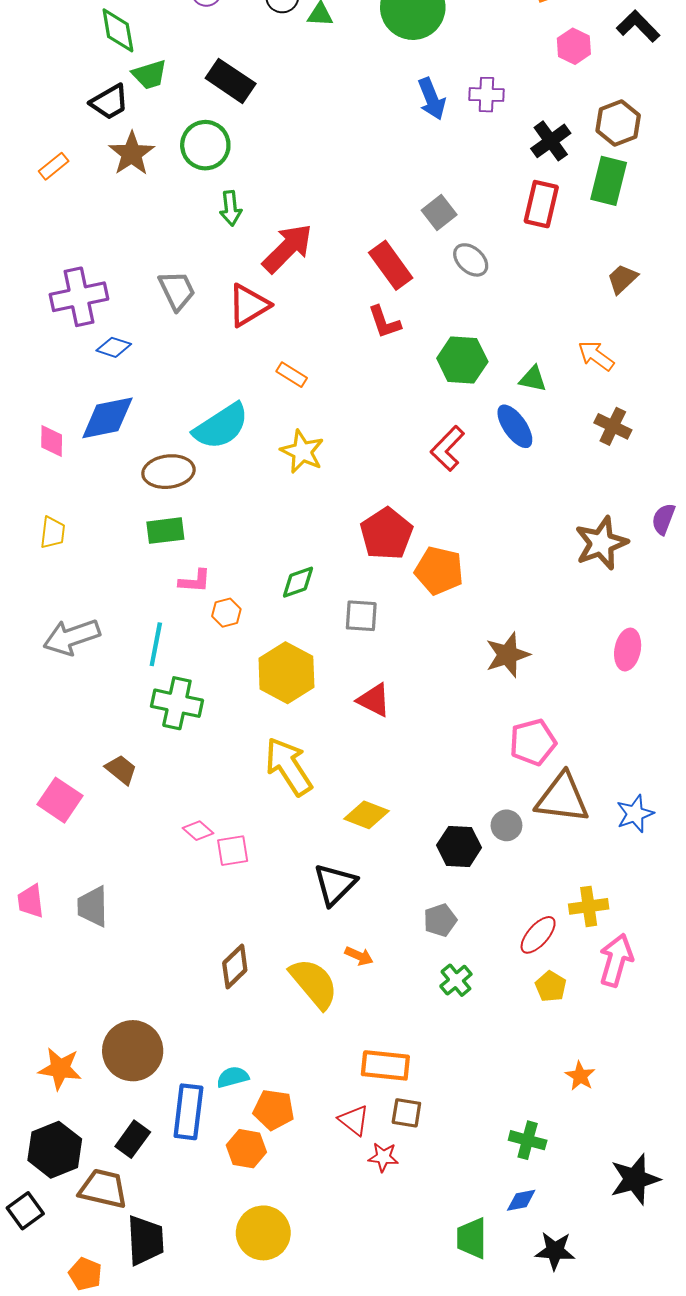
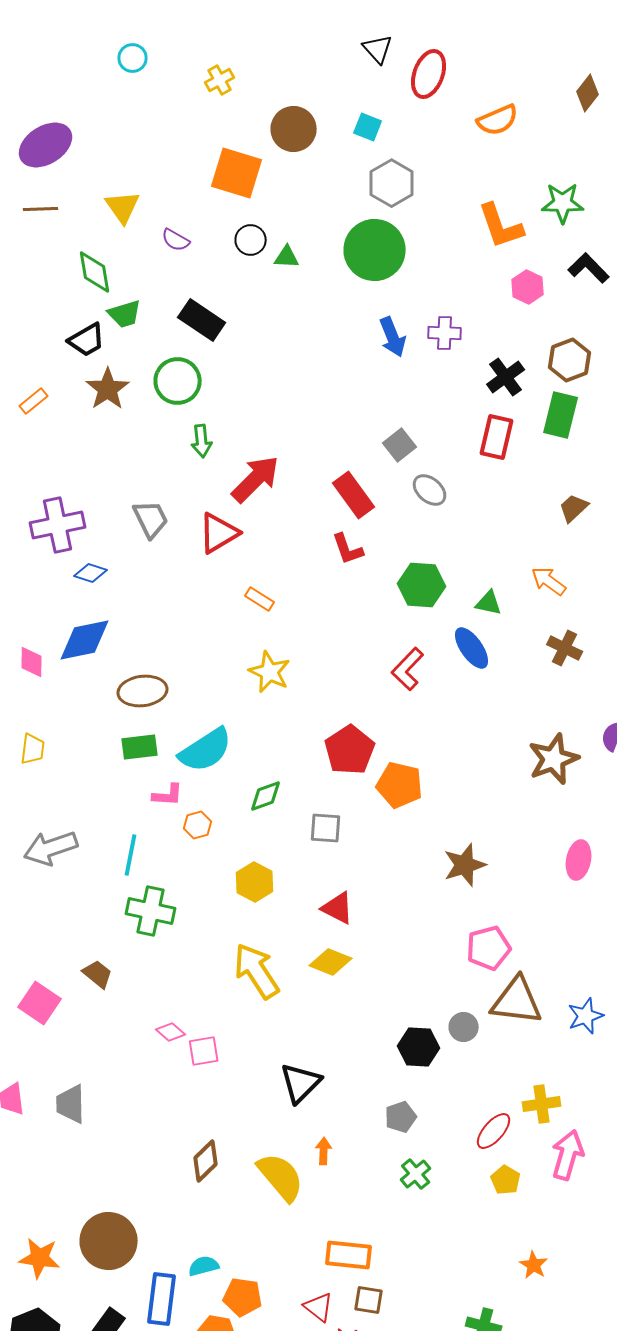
cyan semicircle: (221, 426) -> (206, 750), moved
yellow hexagon: (286, 673) -> (255, 882), size x0.7
yellow diamond: (366, 815) -> (331, 962), moved
orange arrow: (359, 956) -> (324, 1151), turned -112

